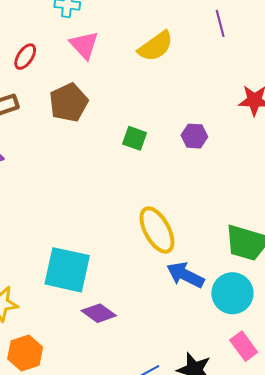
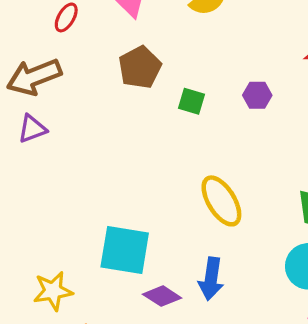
brown pentagon: (69, 103) -> (140, 67), moved
blue arrow: (185, 275) -> (211, 279), moved, turned -105

